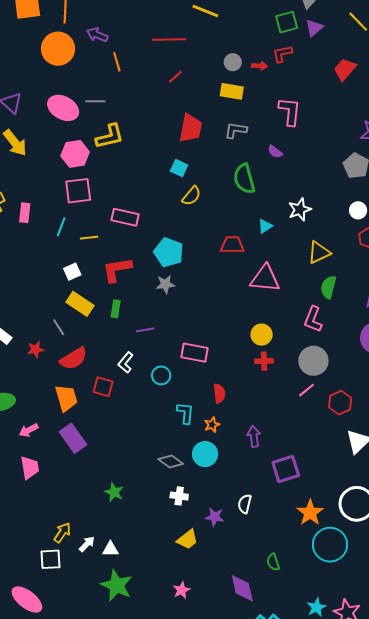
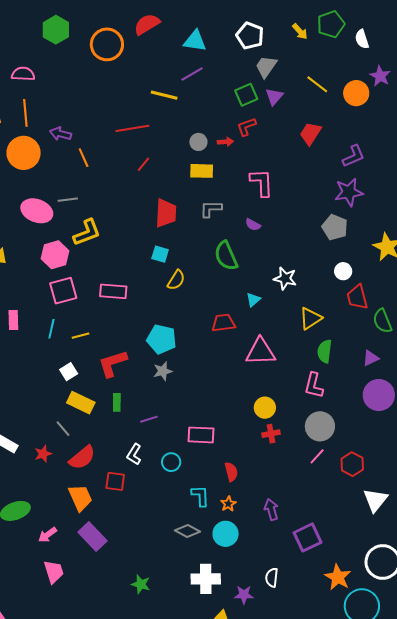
white star: (300, 210) -> (285, 279), turned -30
pink rectangle: (125, 217) -> (113, 291), moved
gray diamond: (171, 462) -> (187, 531), moved
white cross: (179, 496) -> (206, 579), size x1.6

